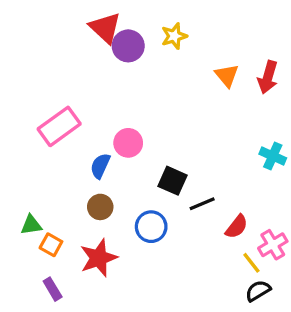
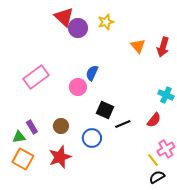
blue semicircle: (100, 166) -> (92, 73), moved
red semicircle: (237, 227) -> (154, 120), moved
orange square: (51, 245) -> (23, 159), moved, size x1.5
purple rectangle: (53, 289) -> (32, 127), moved

